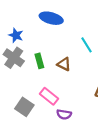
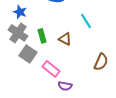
gray square: (24, 107) -> (28, 54), moved

